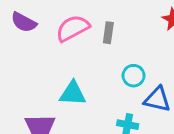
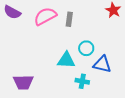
cyan triangle: (73, 93) -> (66, 60), moved

